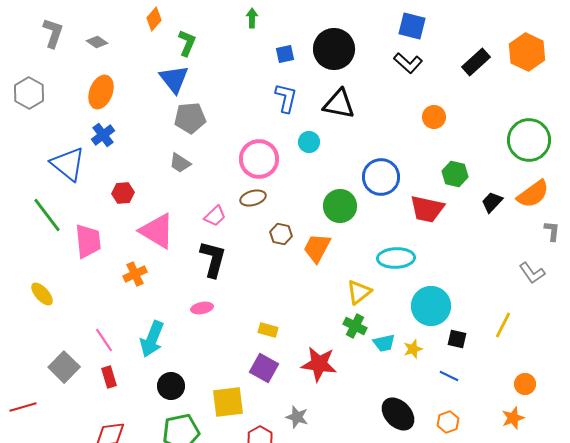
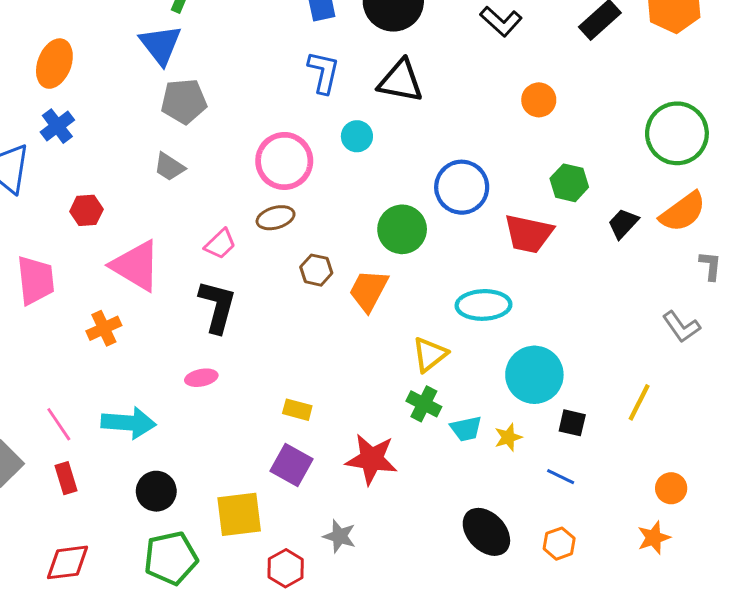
cyan arrow: (152, 339) -> (129, 423), turned -108

